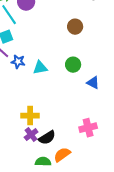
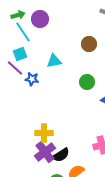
cyan triangle: (40, 68) -> (54, 61), moved
purple cross: (31, 135) -> (45, 152), size x1.5

